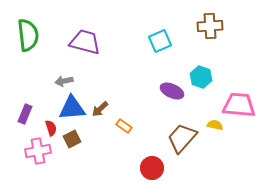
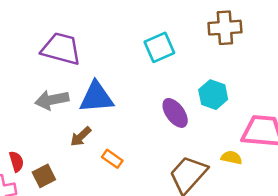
gray arrow: (64, 81) -> (52, 100), moved, size x1.4
purple ellipse: (172, 91) -> (175, 113), turned 30
blue triangle: (72, 108) -> (96, 97), moved

